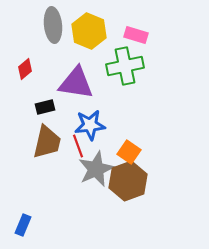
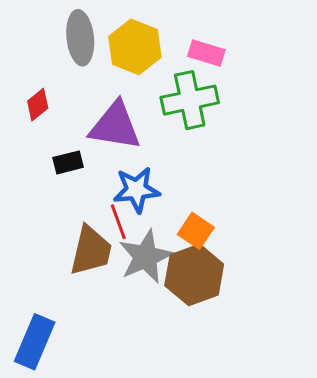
brown trapezoid: (47, 142) -> (91, 251), moved
blue rectangle: (23, 225) -> (35, 342), size x1.6

